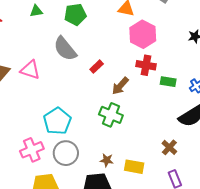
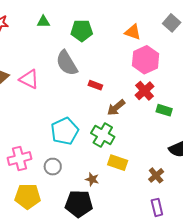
red cross: (146, 65) -> (145, 91), turned 30
red rectangle: (97, 67) -> (95, 85), turned 56
cyan pentagon: (57, 121) -> (65, 131), moved
gray circle: (66, 153) -> (53, 167), size x0.7
yellow rectangle: (134, 167) -> (118, 163), moved

